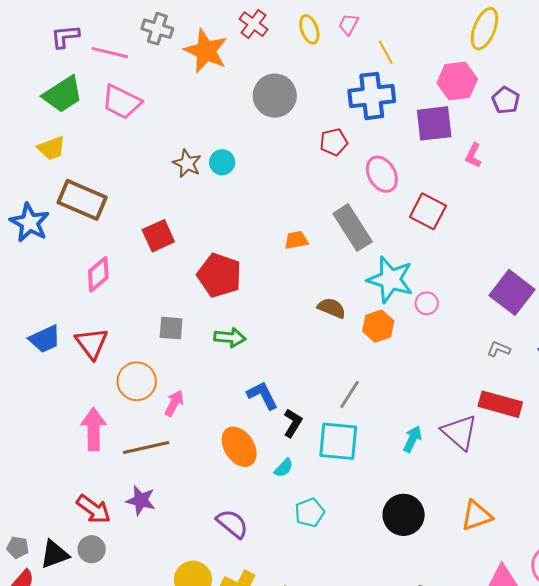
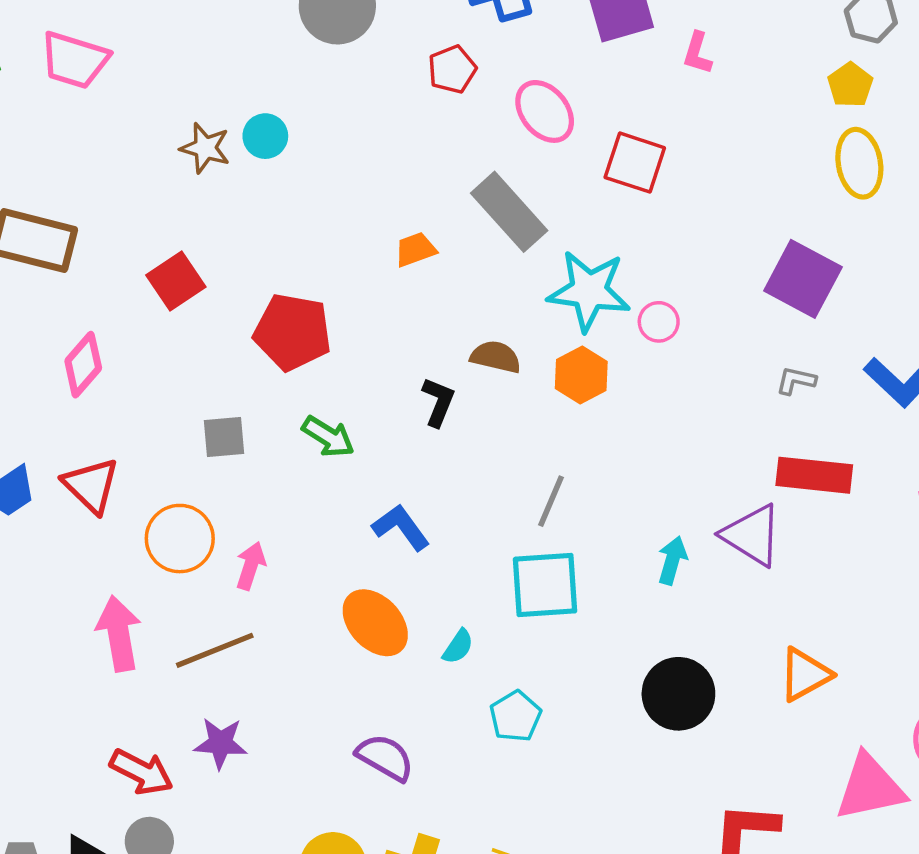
green arrow: (230, 338) -> (328, 437), turned 36
black L-shape: (293, 423) -> (438, 402), moved

